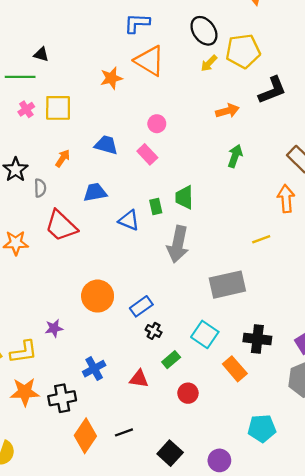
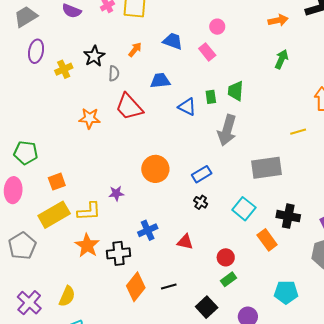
blue rectangle: (141, 306) -> (202, 174), moved
green rectangle: (171, 360) -> (229, 279), moved
orange star: (25, 392) -> (87, 245), turned 30

